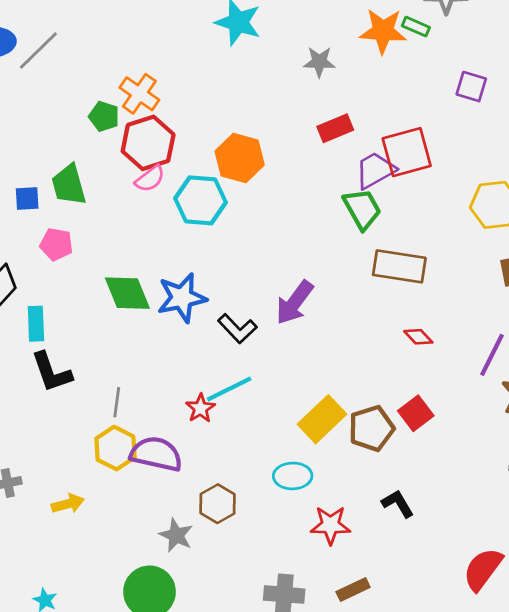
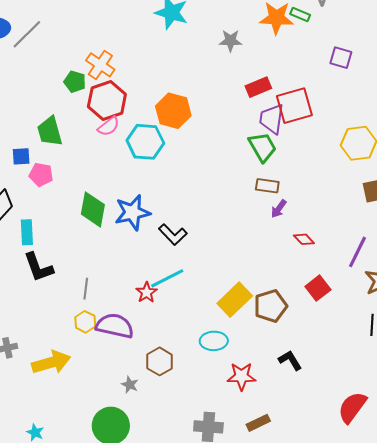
red rectangle: (335, 128) -> (258, 87), moved
purple trapezoid: (375, 170) -> (272, 119), turned -52
blue square: (27, 198) -> (21, 156), moved
brown rectangle: (399, 266) -> (267, 186), moved, size x0.6
green diamond: (127, 293) -> (93, 209), turned 33
purple arrow: (295, 303) -> (279, 209), moved, size x0.6
red square: (416, 413) -> (318, 288), moved
yellow hexagon: (115, 448) -> (85, 322), size x0.7
yellow arrow: (68, 504) -> (51, 362), size x1.6
gray star: (176, 535) -> (130, 385), size x0.7

